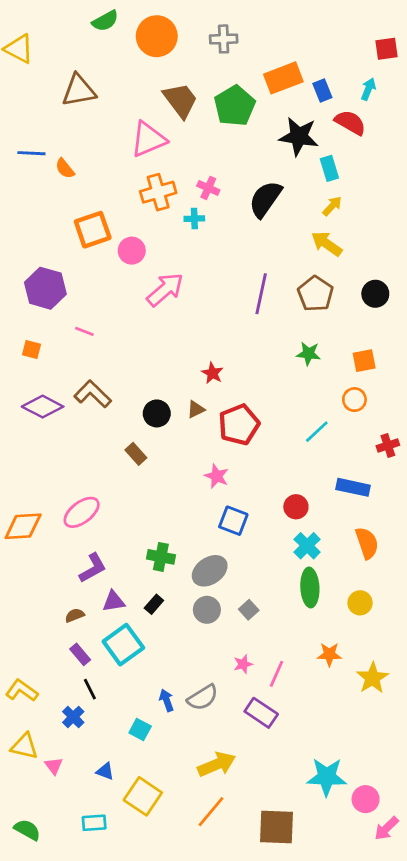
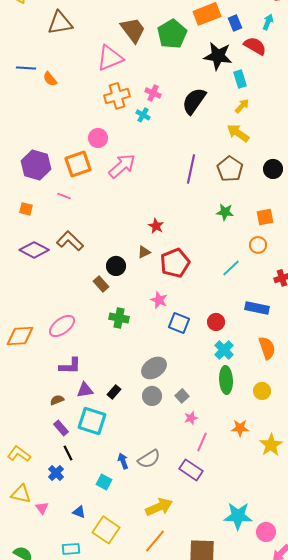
cyan cross: (194, 219) -> (143, 115), turned 32
orange square: (93, 230) -> (78, 164), moved
black circle: (157, 413) -> (116, 266), moved
blue square: (233, 521) -> (179, 323), moved
green cross: (161, 557) -> (119, 318), moved
purple L-shape: (93, 568) -> (70, 366), turned 30
cyan square: (123, 645) -> (92, 421), turned -36
pink star: (243, 664) -> (191, 418), moved

